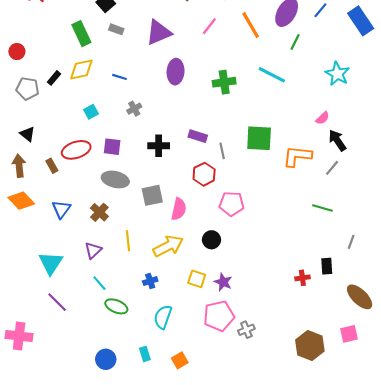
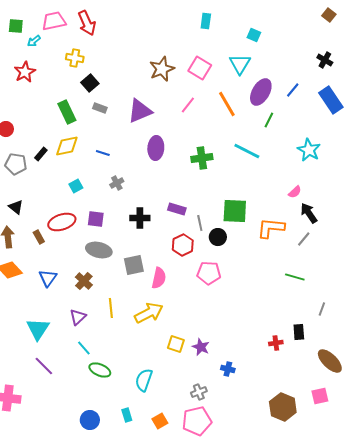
black circle: (212, 240) -> (218, 237), moved
blue cross: (150, 281) -> (228, 369), moved, turned 32
pink pentagon: (219, 316) -> (197, 421), moved
gray cross: (246, 330) -> (199, 392), moved

